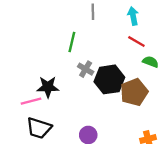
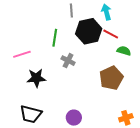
black hexagon: (109, 79) -> (89, 31), moved
pink line: (31, 101) -> (22, 54), moved

